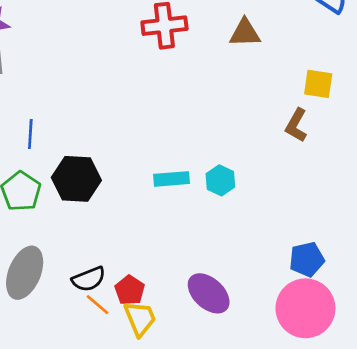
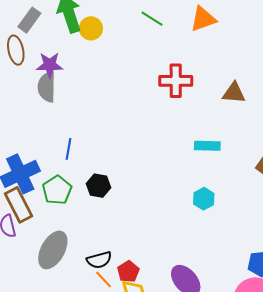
black hexagon: (76, 179) -> (99, 186), size x0.7
cyan rectangle: (171, 179) -> (207, 146), moved

